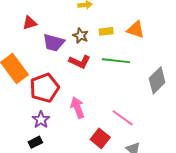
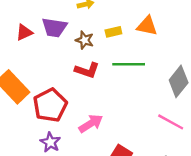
purple trapezoid: (54, 43) -> (54, 28), moved
pink arrow: (77, 108) -> (91, 123), turned 85
pink line: (123, 118) -> (171, 122), moved

